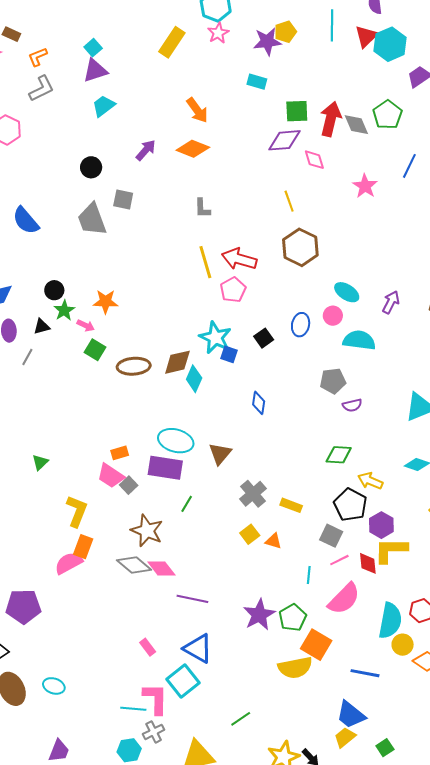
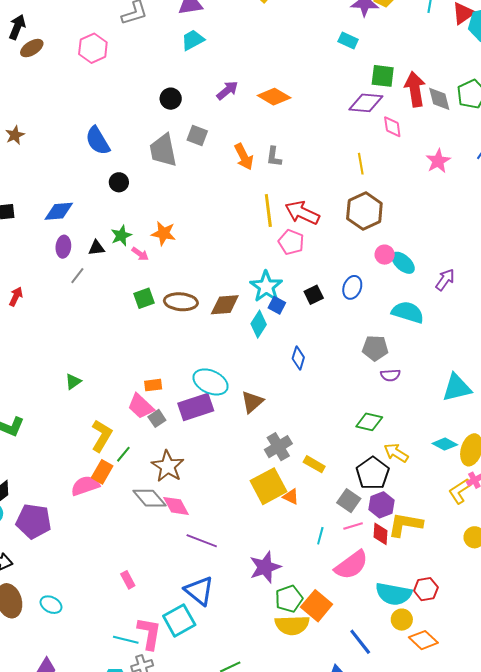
orange arrow: (197, 110) -> (244, 157), moved
red arrow: (331, 119) -> (415, 89), turned -32
black circle: (54, 290) -> (119, 182), moved
pink pentagon: (233, 290) -> (291, 242), turned -30
pink circle: (333, 316) -> (385, 255), moved
green square: (95, 350) -> (144, 298), moved, turned 30
cyan diamond: (194, 379) -> (259, 324), moved
purple rectangle: (165, 468) -> (196, 407), turned -36
green line: (187, 504) -> (123, 454), moved
purple hexagon: (381, 525) -> (382, 505), moved
yellow square: (250, 534) -> (269, 486), size x1.8
green pentagon: (293, 618) -> (289, 599), moved
cyan semicircle: (390, 621) -> (394, 594), turned 81
pink rectangle: (148, 647) -> (128, 580), moved
blue line: (365, 673) -> (360, 642), turned 32

